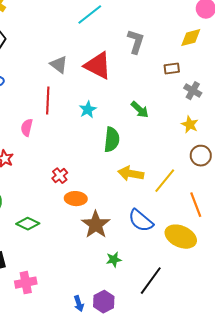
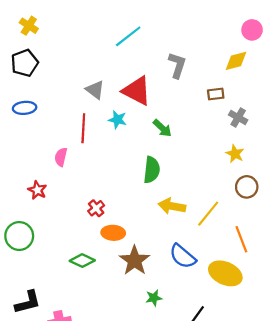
cyan star: (88, 110) -> (117, 120), moved, turned -30
green arrow: (140, 110) -> (162, 128), moved
green diamond: (28, 224) -> (82, 261), moved

